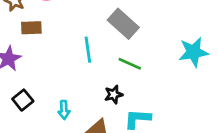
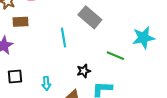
green line: (130, 64) -> (115, 56), moved
black square: (23, 100) -> (15, 77), turned 35

